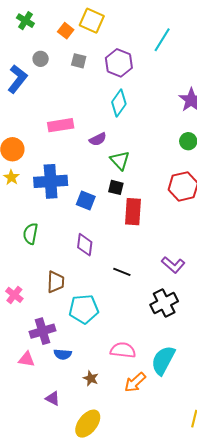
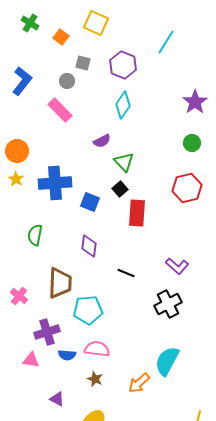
orange square: (66, 31) -> (61, 37), moved
gray circle: (41, 59) -> (67, 81), moved
pink rectangle: (61, 125) -> (60, 110), moved, turned 55
black square: (116, 187) -> (120, 189), turned 35
brown trapezoid: (56, 282) -> (60, 283), size x1.4
pink semicircle: (123, 350) -> (97, 349), moved

